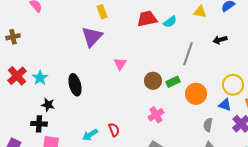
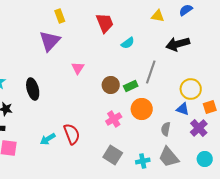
red trapezoid: (147, 19) -> (105, 23), turned 80
cyan semicircle: (170, 22) -> (128, 43), moved
black arrow: (220, 40) -> (178, 44), size x1.6
gray line: (188, 54) -> (151, 72), moved
orange circle: (196, 94) -> (142, 109), moved
red semicircle: (114, 130) -> (72, 134), size x1.5

